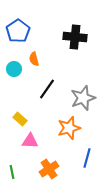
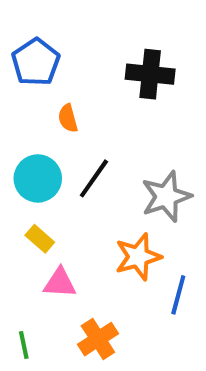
cyan circle: (14, 69) -> (38, 178), moved, size x1.5
blue line: (87, 158) -> (178, 295), moved

